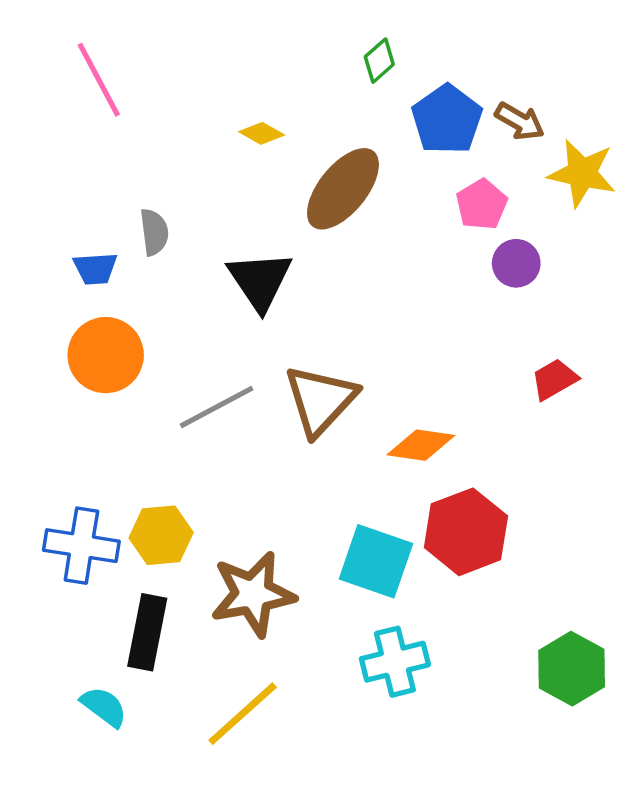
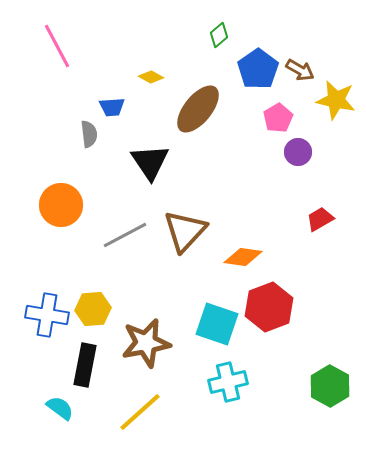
blue trapezoid: (95, 268) -> (112, 107), moved

